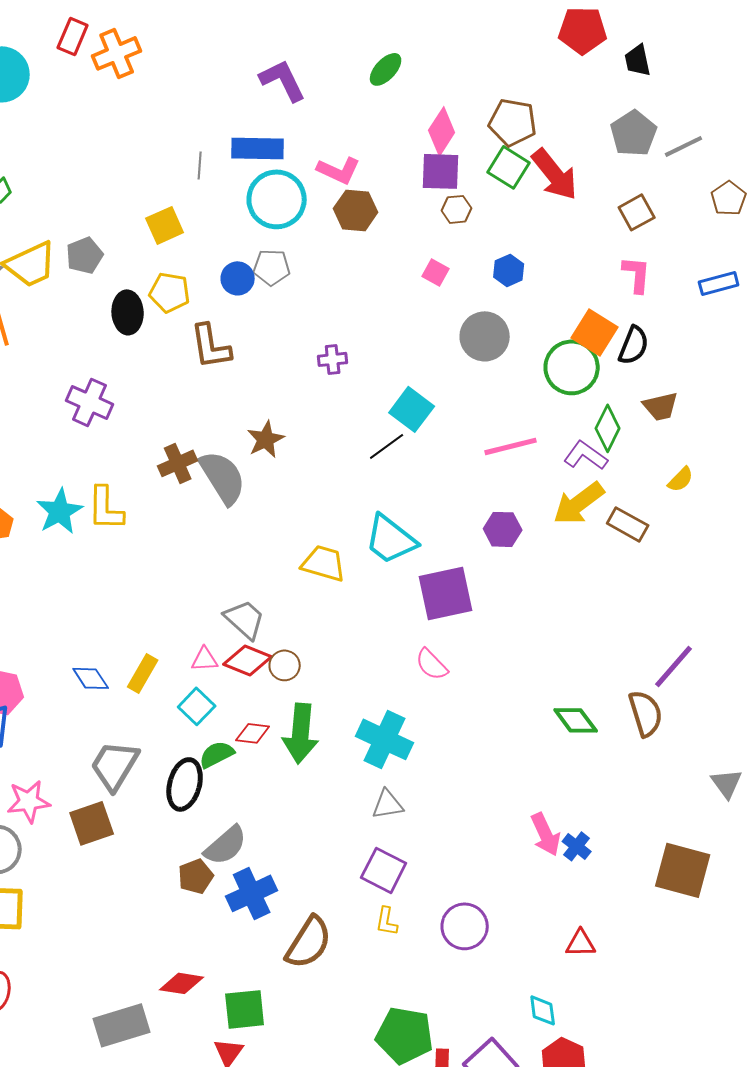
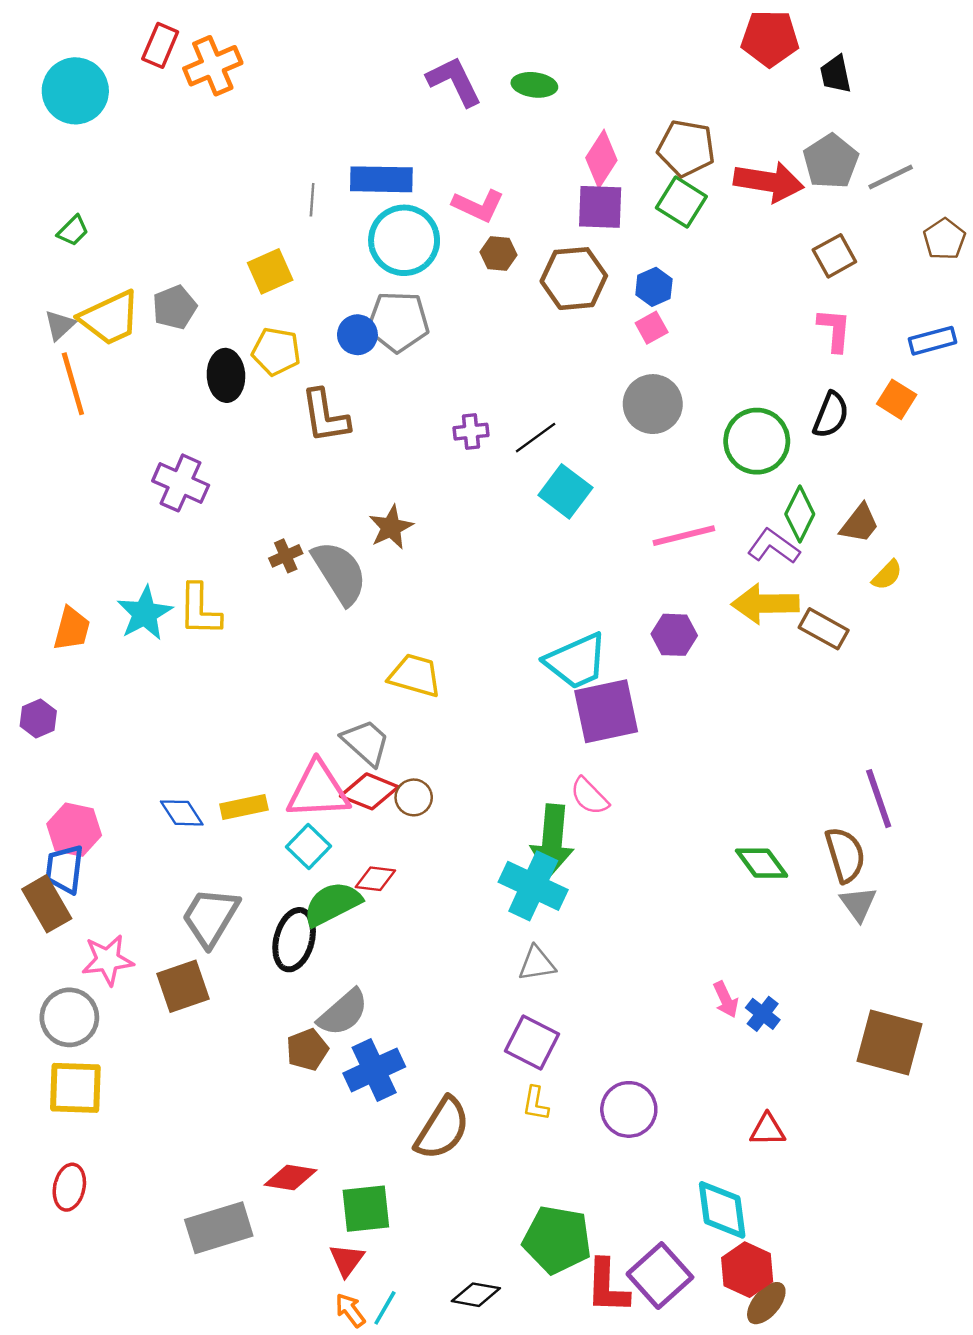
green ellipse: (386, 69) -> (534, 85), turned 54
purple L-shape: (283, 80) -> (454, 81), moved
red arrow: (555, 174) -> (769, 182), moved, turned -42
brown hexagon: (457, 209) -> (574, 279), moved, size x1.8
brown hexagon: (356, 210) -> (499, 253), size x0.7
gray pentagon: (272, 267) -> (398, 322), size x1.4
blue hexagon: (509, 270) -> (654, 287), moved
pink square: (436, 272) -> (652, 328), moved, turned 32
orange square: (595, 332) -> (897, 399), moved, size x0.7
brown trapezoid: (661, 406) -> (860, 524), moved, turned -39
black line: (387, 446) -> (536, 438), moved
brown cross: (178, 463) -> (286, 556), size x0.7
yellow arrow: (579, 503) -> (765, 604), turned 36
cyan trapezoid: (391, 539) -> (576, 661), moved, turned -62
yellow trapezoid: (324, 563) -> (415, 675), moved
pink triangle: (205, 659) -> (318, 790), size x2.0
purple line: (674, 666) -> (879, 799), turned -60
yellow rectangle: (143, 673) -> (244, 807), turned 48
green arrow: (301, 733) -> (552, 840), moved
green semicircle: (217, 754) -> (332, 904), size x1.4
gray triangle: (727, 783) -> (858, 904), moved
pink arrow: (546, 834) -> (726, 999), size x0.7
cyan diamond: (543, 1010) -> (722, 1210), size x1.6

